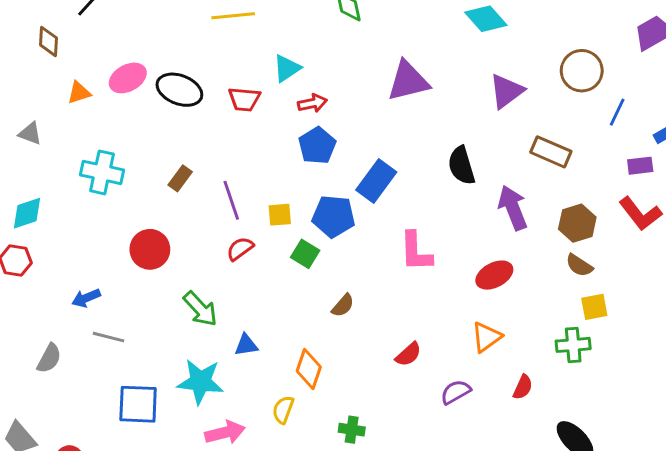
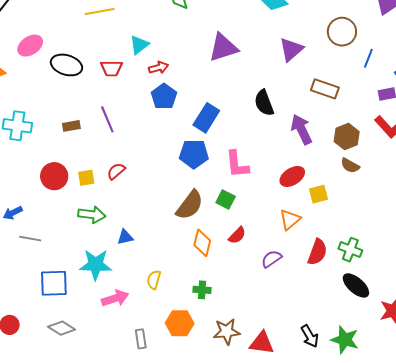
pink ellipse: (128, 78) -> (30, 46), moved
brown rectangle: (180, 178) -> (71, 126), turned 48
purple line: (231, 200) -> (107, 119), moved
yellow square: (280, 215) -> (86, 178), moved
blue pentagon: (333, 216) -> (194, 154), moved
green square: (305, 254) -> (226, 200), moved
brown semicircle: (343, 306) -> (190, 205), size x1.8
yellow square: (594, 307) -> (319, 194), moved
green arrow: (200, 309) -> (92, 215), turned -36
green cross: (573, 345) -> (350, 250), moved, turned 30
orange diamond: (309, 369) -> (202, 243), moved
red semicircle: (523, 387) -> (317, 252), size x1.5

